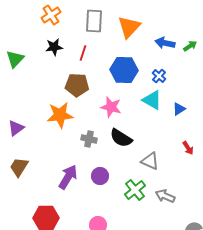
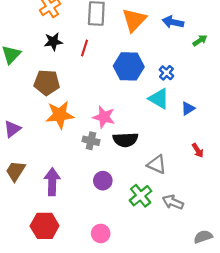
blue arrow: (165, 43) -> (173, 22), moved
brown pentagon: (77, 85) -> (47, 83), moved
pink star: (111, 107) -> (104, 117), moved
black semicircle: (121, 138) -> (125, 140), turned -35
purple arrow: (68, 177) -> (52, 182), moved, turned -30

